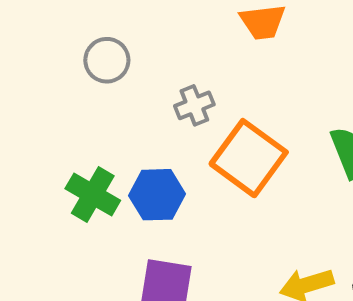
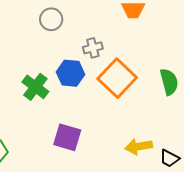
blue hexagon: (157, 195) -> (70, 73), moved

